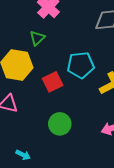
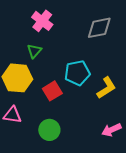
green circle: (60, 124) -> (49, 130), moved

